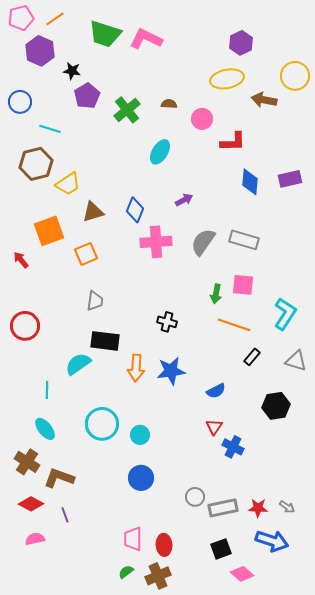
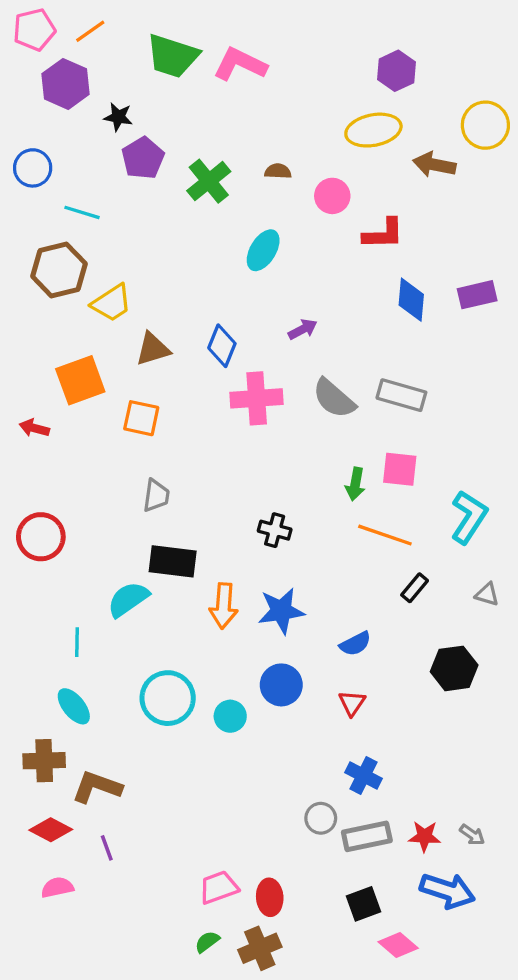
gray semicircle: (203, 242) -> (334, 398), turned -84
orange square: (86, 254) -> (141, 418), turned 35
red arrow: (21, 260) -> (34, 428), turned -36
gray triangle: (296, 361) -> (487, 594), size x0.7
blue cross: (233, 447) -> (364, 775), moved
brown cross: (27, 462) -> (44, 761), turned -35
blue circle: (141, 478) -> (281, 685), moved
pink trapezoid: (133, 539) -> (219, 887), turned 70

